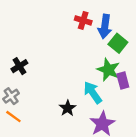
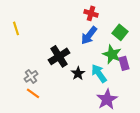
blue arrow: (105, 26) -> (89, 35), moved, turned 30
black cross: (19, 66) -> (59, 56), moved, size x1.5
black star: (68, 108) -> (78, 73), moved

